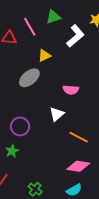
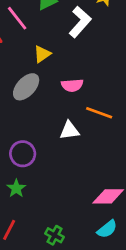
pink semicircle: (71, 90) -> (72, 85), moved
white triangle: (57, 114) -> (69, 130), turned 42
orange line: (79, 137) -> (99, 113), moved

